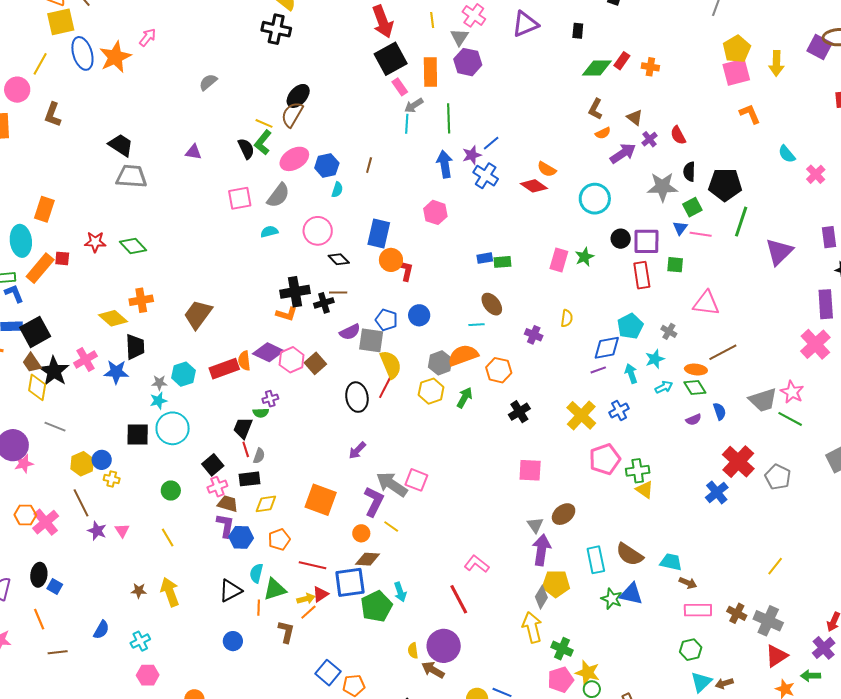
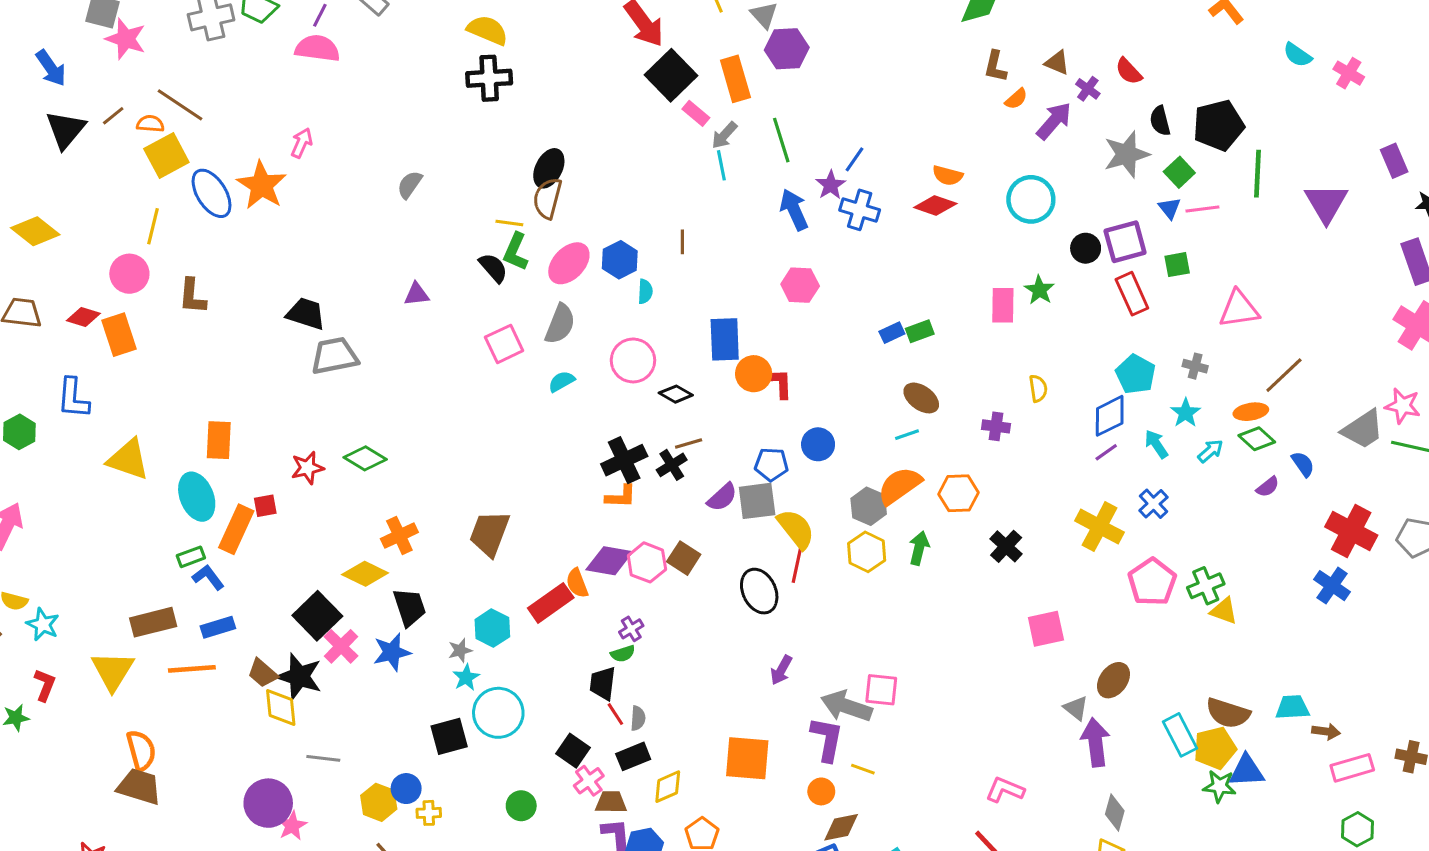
black square: (35, 332) -> (317, 616), moved
yellow pentagon: (556, 584) -> (1215, 748), moved

